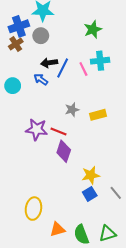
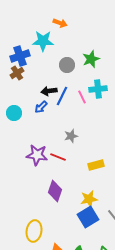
gray circle: (41, 36) -> (67, 65), moved
blue arrow: (41, 79) -> (41, 107), turned -80
yellow rectangle: (98, 115) -> (96, 165), moved
purple diamond: (64, 151) -> (55, 191), moved
blue square: (90, 194) -> (88, 217), size x1.5

